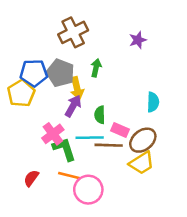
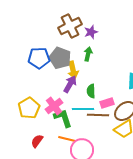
purple star: (138, 40) -> (91, 32), moved
yellow pentagon: (21, 93) -> (29, 108), moved
pink rectangle: (120, 130) -> (107, 103), turned -40

